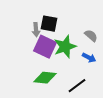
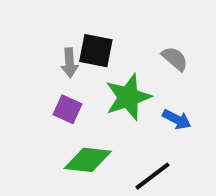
gray semicircle: (91, 36) -> (175, 59), moved
purple square: (45, 47) -> (67, 109), moved, size x0.6

